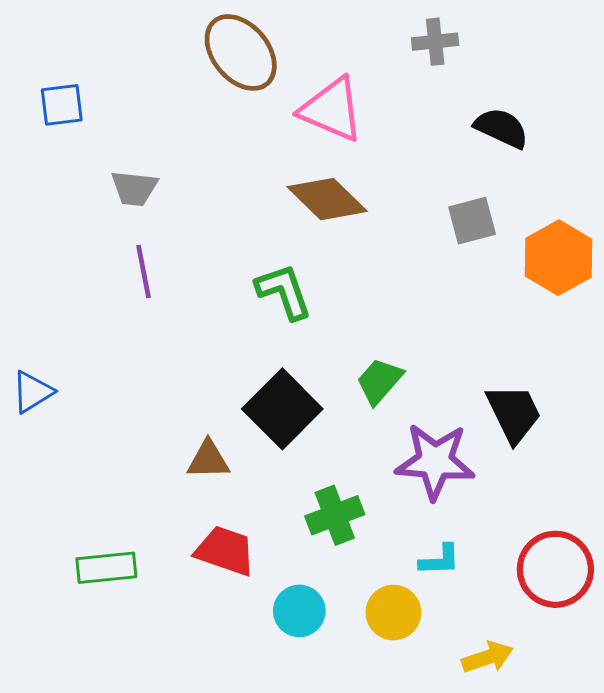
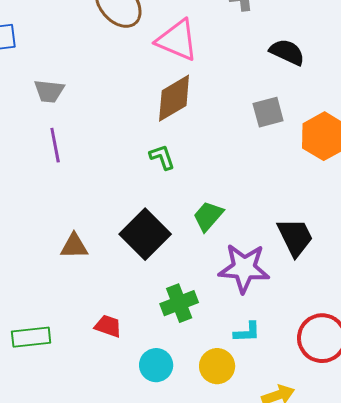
brown diamond: (327, 199) -> (174, 98), turned -75
green L-shape: (284, 292) -> (162, 157), moved, size x0.7
brown triangle: (208, 460) -> (74, 246), moved
red trapezoid: (225, 551) -> (108, 326), size x0.7

